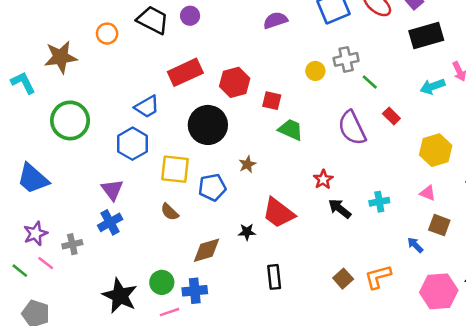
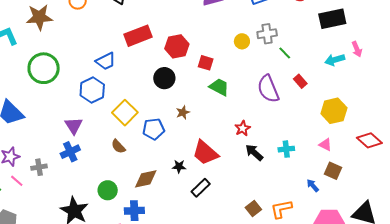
black circle: (208, 125) -> (164, 78), moved, size x0.7
yellow square: (175, 169) -> (125, 113), turned 35
black rectangle: (274, 277) -> (201, 188), moved, turned 48
green circle: (162, 282) -> (108, 190), moved

